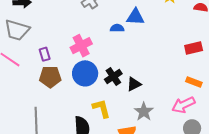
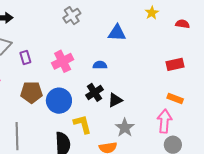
blue semicircle: (117, 28) -> (100, 65), moved
purple rectangle: (45, 54) -> (25, 58), moved
blue circle: (85, 73) -> (59, 101), moved
pink arrow: (183, 105) -> (164, 121), turned 120

